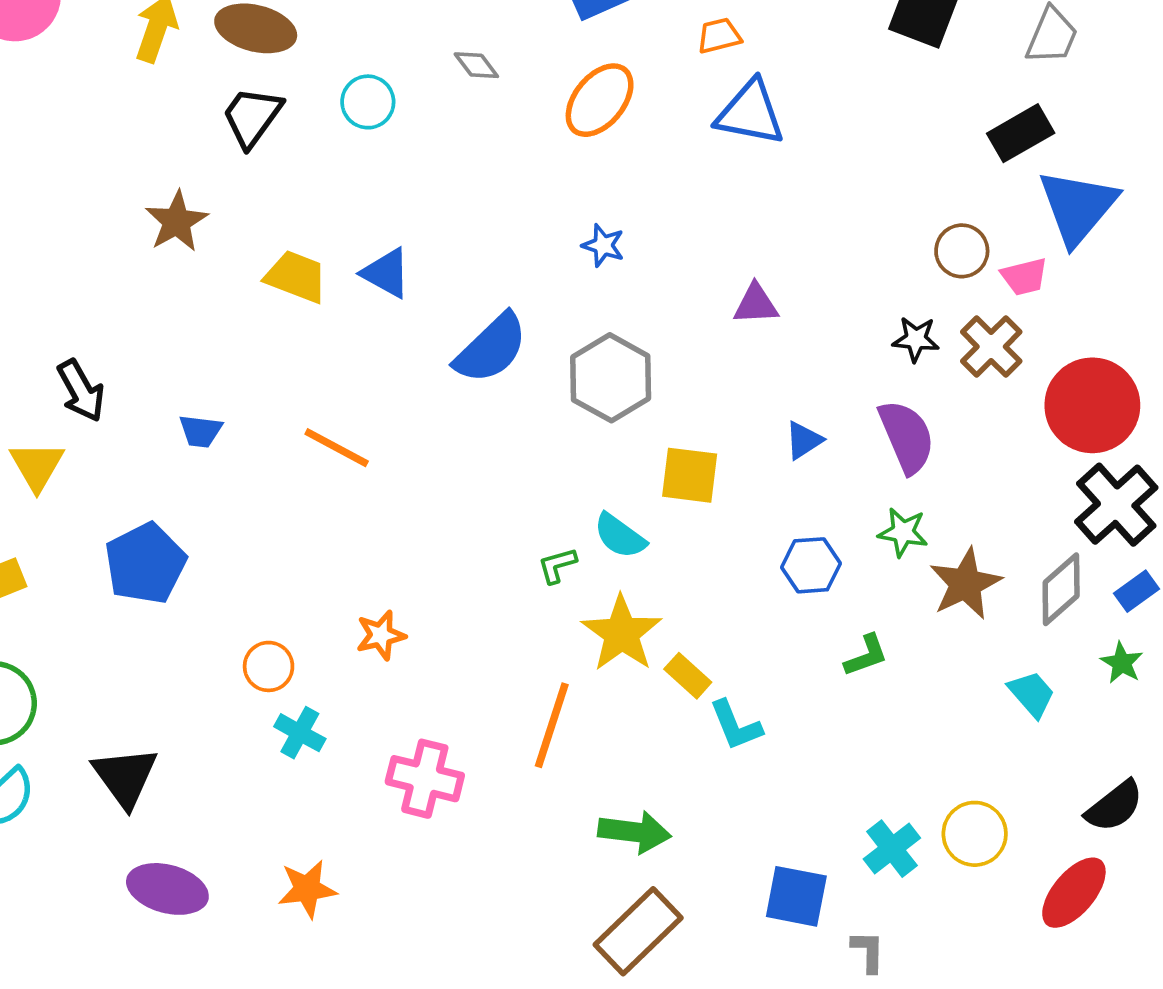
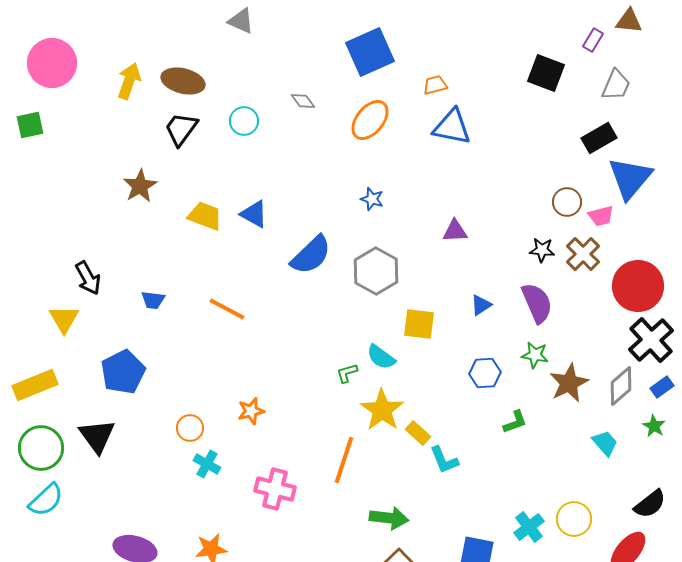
black triangle: (125, 777) -> (97, 436), moved

